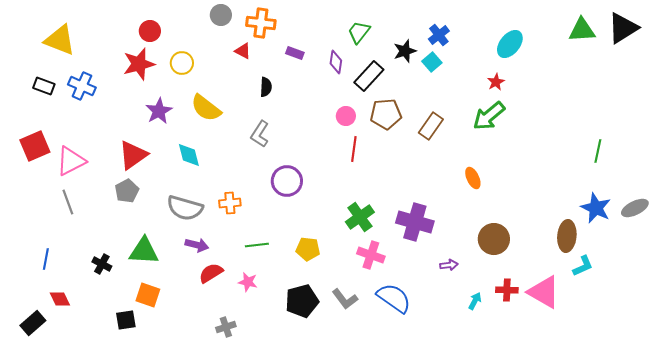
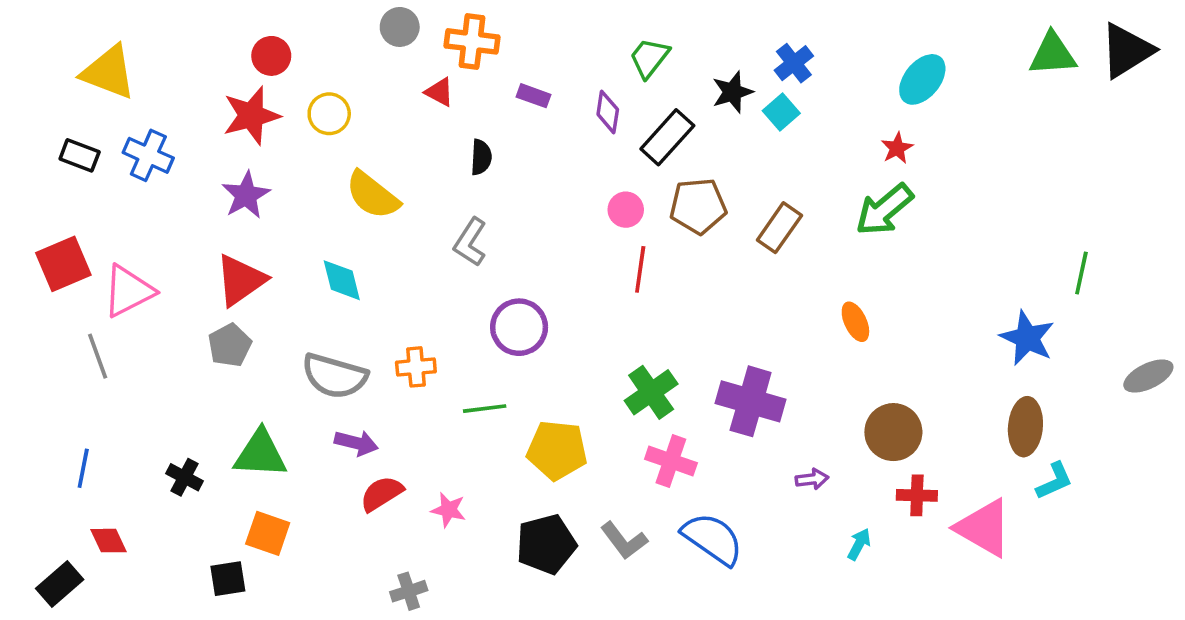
purple star: (159, 111) -> (246, 195), moved
gray line: (68, 202) -> (98, 356), moved
blue star: (596, 208) -> (1027, 338), moved
green line: (257, 245) -> (485, 409), moved
yellow pentagon: (308, 249) -> (557, 450), size x1.4
red cross: (507, 290) -> (917, 495), moved

